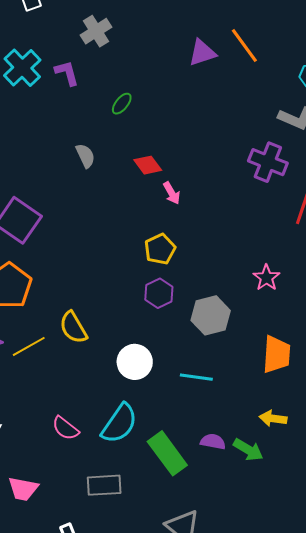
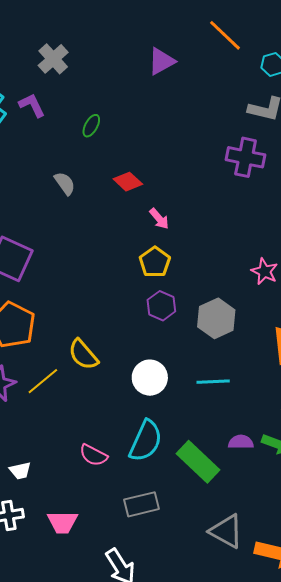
orange line: (244, 46) -> (225, 35), moved
pink arrow: (172, 193) -> (159, 219), moved

